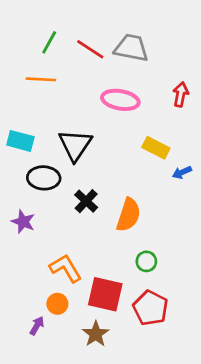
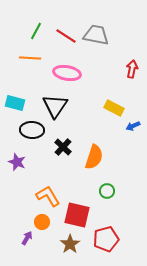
pink ellipse: (120, 100) -> (67, 73), moved
red pentagon: (150, 308) -> (106, 239), moved, turned 30

